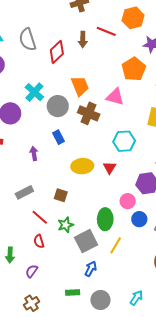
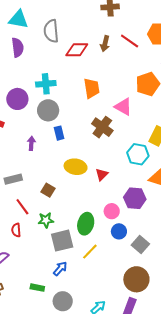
red diamond: (57, 52) -> (77, 50), turned 30
cyan cross: (34, 92) -> (46, 84), turned 30
gray circle: (58, 106) -> (48, 110), moved
brown cross: (89, 113) -> (102, 127), moved
cyan hexagon: (124, 141) -> (138, 154), moved

